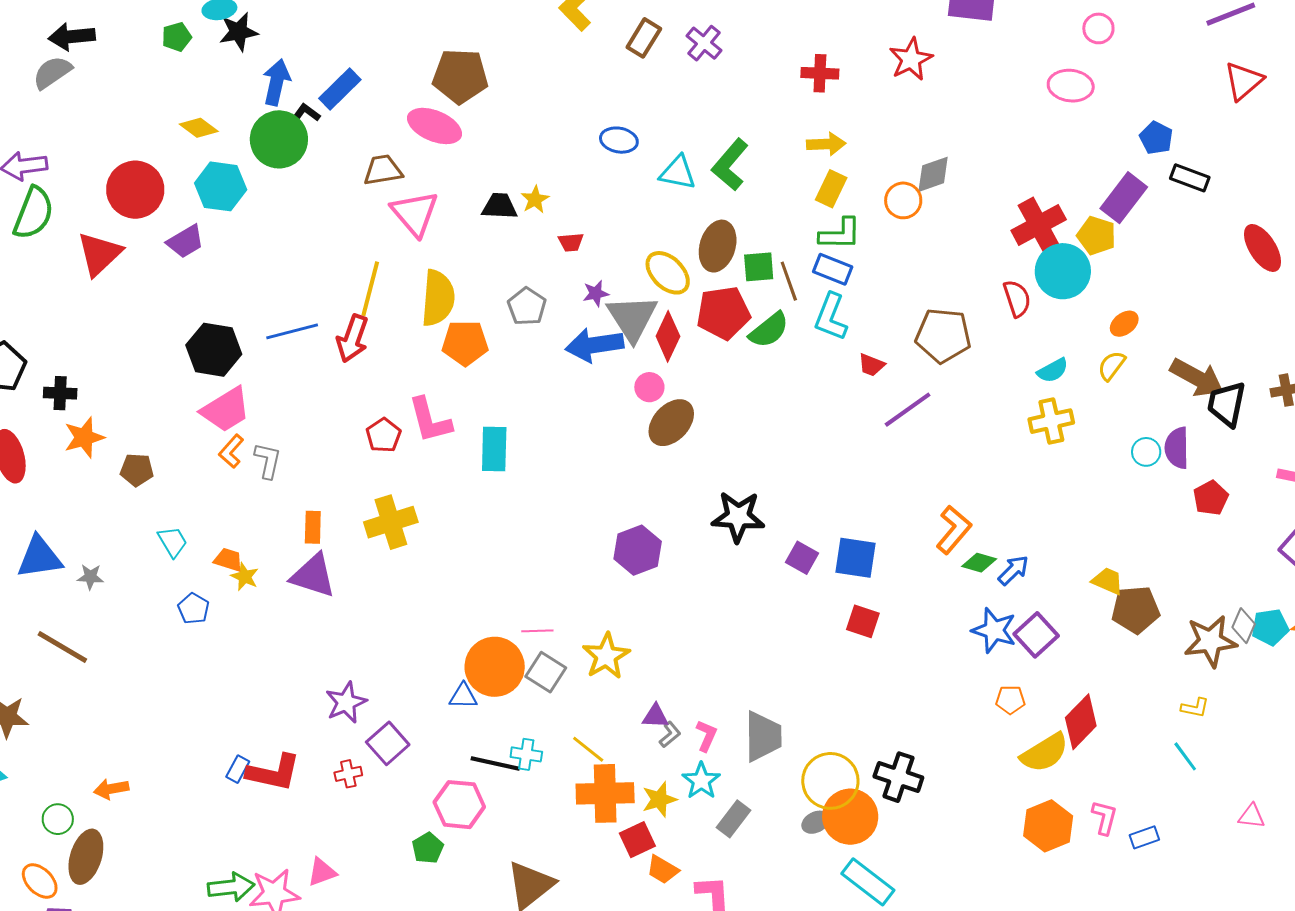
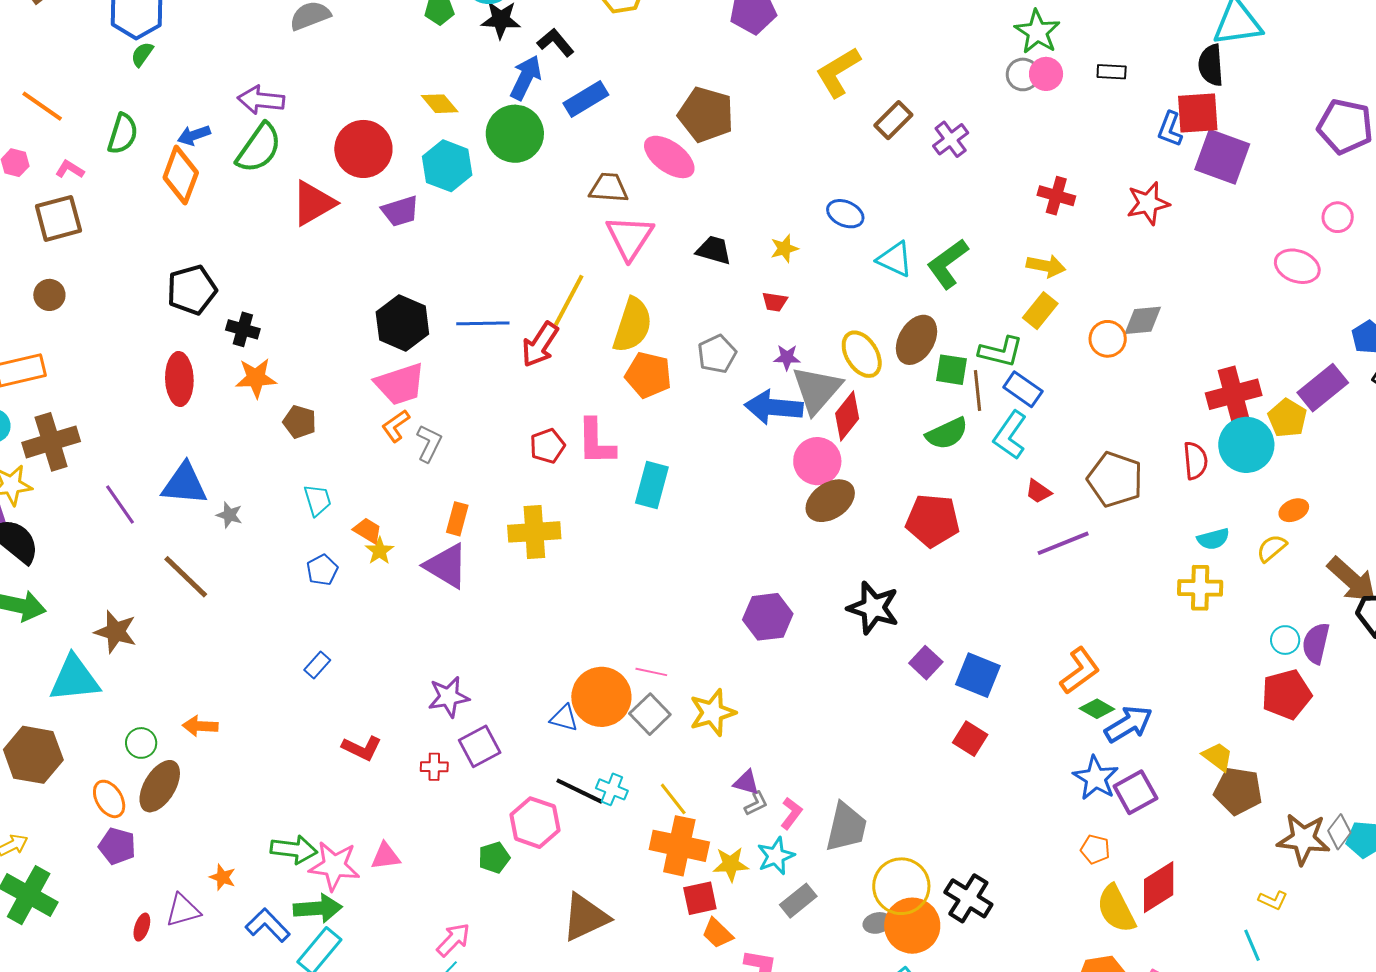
black L-shape: (307, 113) -> (556, 42), moved, size x1.4
yellow star: (535, 200) -> (784, 249), moved
green L-shape: (840, 234) -> (1001, 352), moved
red pentagon: (723, 313) -> (933, 521), moved
pink circle: (649, 387) -> (817, 461), size x1.6
red pentagon: (1211, 498) -> (1286, 694), moved, size x1.4
blue arrow: (1013, 570) -> (1128, 724), size x1.4
yellow semicircle: (1045, 753) -> (1116, 909), turned 81
blue rectangle: (238, 769) -> (317, 665), moved
red L-shape: (274, 773) -> (362, 748), size x0.7

